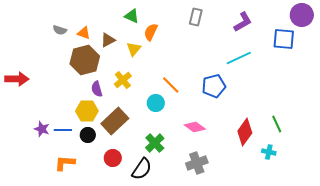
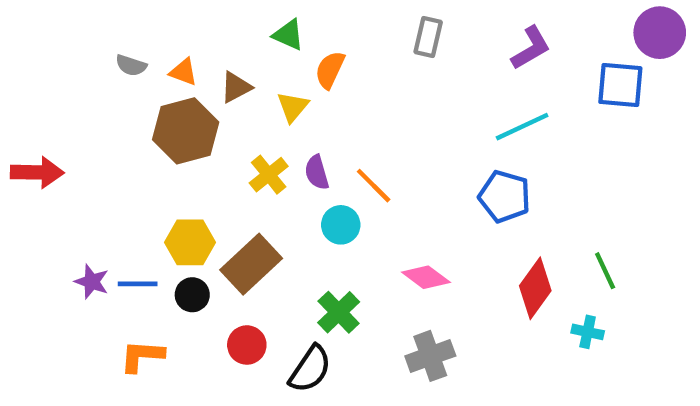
blue pentagon: (214, 86) -> (505, 196), moved, turned 30
purple semicircle: (97, 89) -> (317, 172), moved

